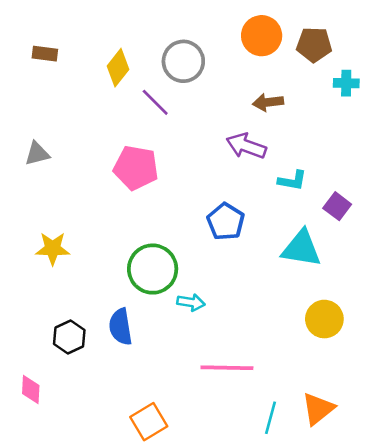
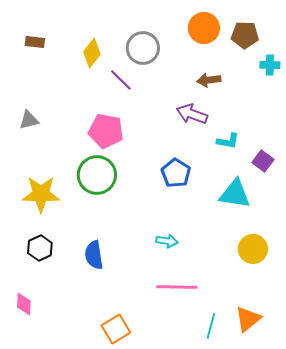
yellow star: (53, 249) -> (41, 194), size x1.4
green circle: (153, 269) -> (97, 175), moved
cyan arrow: (191, 302) -> (167, 241), moved
black hexagon: (69, 337) -> (40, 248), moved

